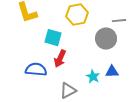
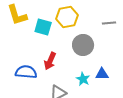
cyan square: (53, 38) -> (43, 27), moved
gray circle: (106, 39) -> (83, 45), moved

